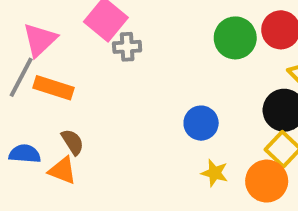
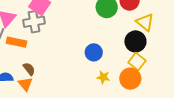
gray cross: (127, 47) -> (34, 22), moved, size x1.5
orange triangle: (62, 170) -> (25, 84), turned 35

